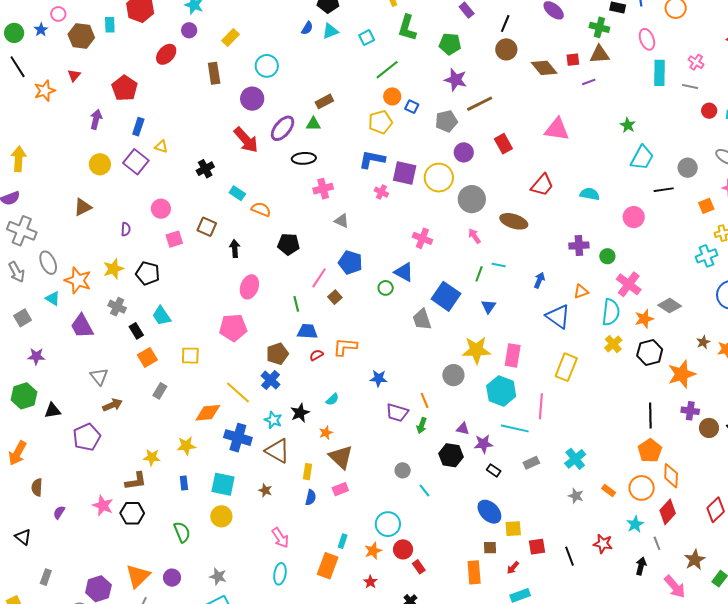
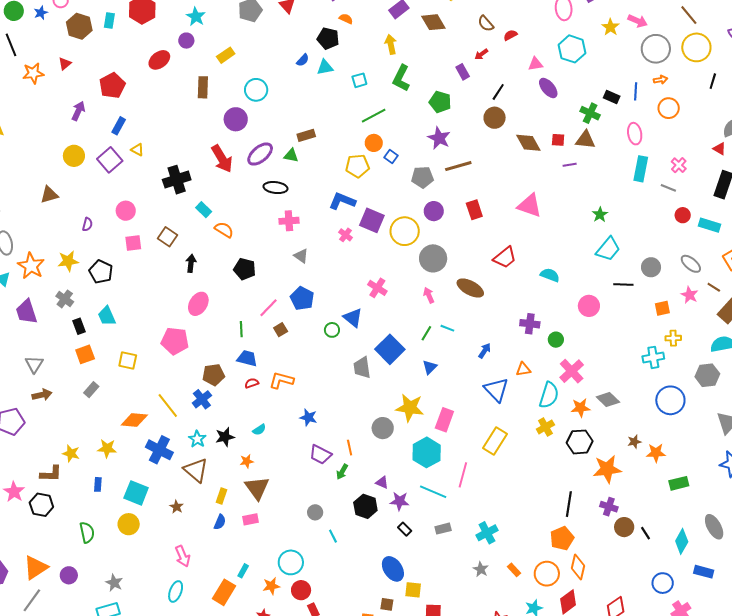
black cross: (205, 169) -> (177, 180), size x1.5

